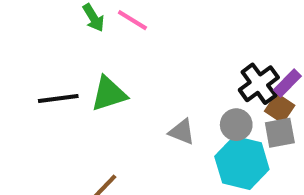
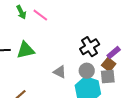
black cross: (259, 84) -> (90, 47), moved

